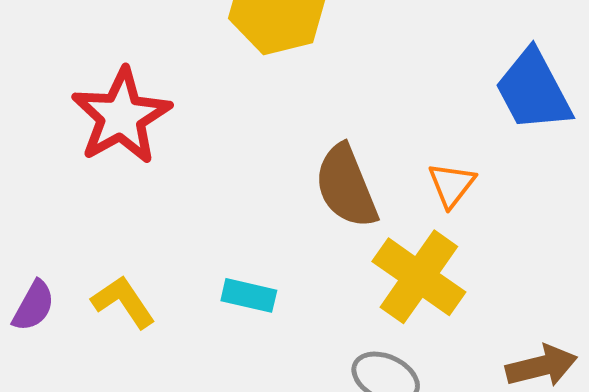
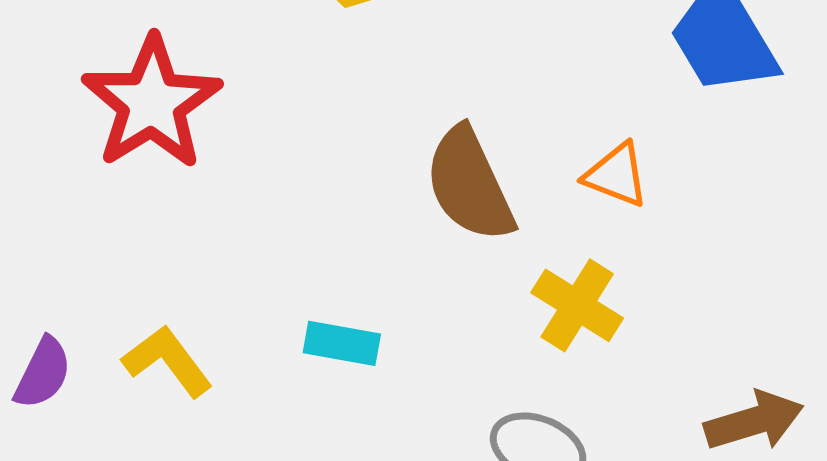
orange triangle: (452, 185) -> (616, 175), turned -44
yellow cross: (419, 277) -> (577, 305), size x0.7

